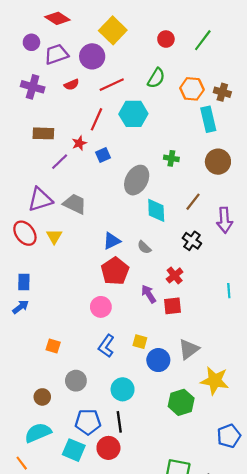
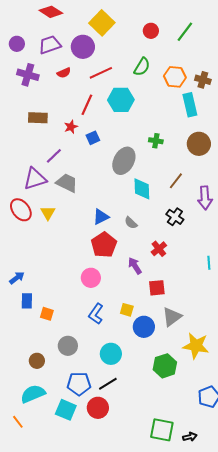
purple circle: (31, 42) -> (17, 44), moved
purple line: (60, 162) -> (54, 156), moved
blue rectangle: (24, 282) -> (27, 301), moved
red square: (172, 306) -> (157, 288), moved
black line: (119, 422) -> (108, 384), turned 66

